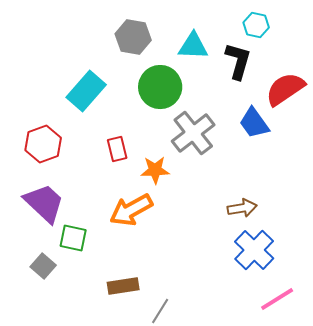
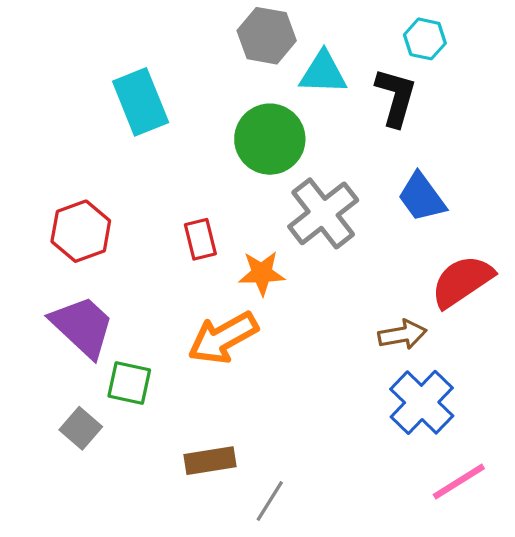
gray hexagon: (133, 37) -> (267, 36), moved
red semicircle: (285, 89) -> (462, 281), moved
cyan rectangle: (86, 91) -> (141, 102), moved, turned -63

